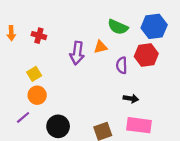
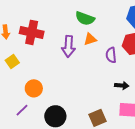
green semicircle: (118, 27) -> (85, 18), moved
red cross: (39, 36) -> (32, 32), size x1.6
yellow square: (34, 74) -> (12, 62), moved

